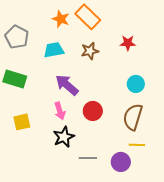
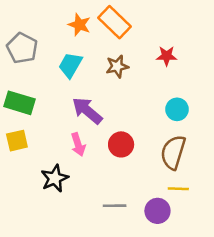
cyan trapezoid: (54, 50) -> (70, 65), turned -50
yellow square: (22, 122) -> (17, 141), moved
black star: (64, 137) -> (55, 178), moved

